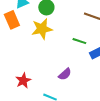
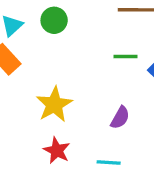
yellow star: (42, 29) -> (54, 104), moved

